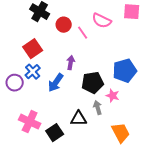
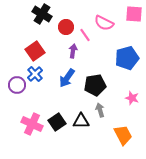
purple arrow: (71, 63) -> (73, 51), moved
blue pentagon: (125, 71) -> (127, 58), moved
blue arrow: (56, 83) -> (67, 78), moved
pink star: (113, 96) -> (132, 98), moved
black square: (55, 133) -> (57, 122), moved

